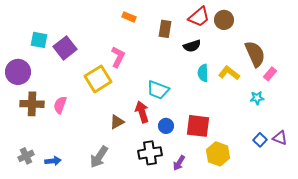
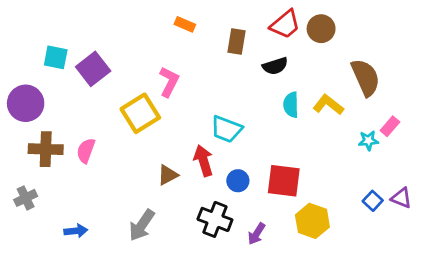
pink rectangle: (270, 74) -> (390, 126), moved
black cross: (150, 153) -> (215, 219), turned 30
gray cross: (26, 156) -> (26, 198), moved

